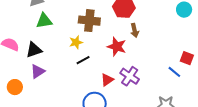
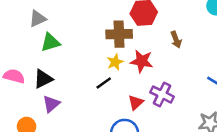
brown cross: (89, 21) -> (119, 34), moved
brown arrow: (135, 30) -> (176, 40), moved
yellow star: (76, 42) -> (115, 62), moved

